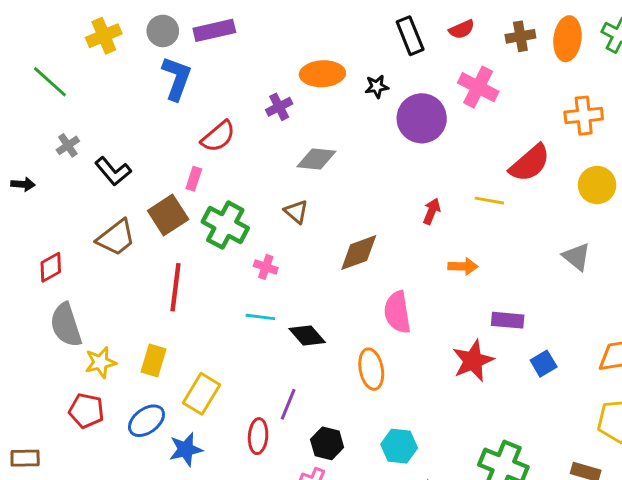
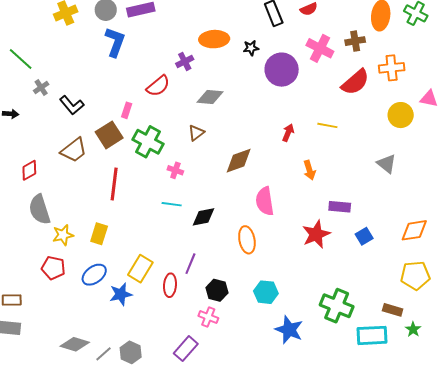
brown cross: (520, 36) -> (355, 41), moved
green line: (50, 82) -> (21, 59), moved
red semicircle: (218, 137) -> (158, 86), moved
red semicircle: (530, 163) -> (355, 82), moved
brown triangle: (296, 212) -> (196, 133), turned 42
orange arrow: (463, 266) -> (309, 170), turned 72
black diamond: (307, 335) -> (203, 217), turned -60
yellow rectangle: (201, 394) -> (140, 269), moved

